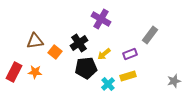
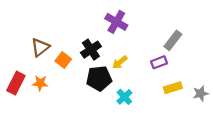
brown triangle: (35, 41) -> (40, 47), turned -30
purple rectangle: (130, 54) -> (159, 62), moved
yellow rectangle: (128, 76) -> (173, 88), moved

